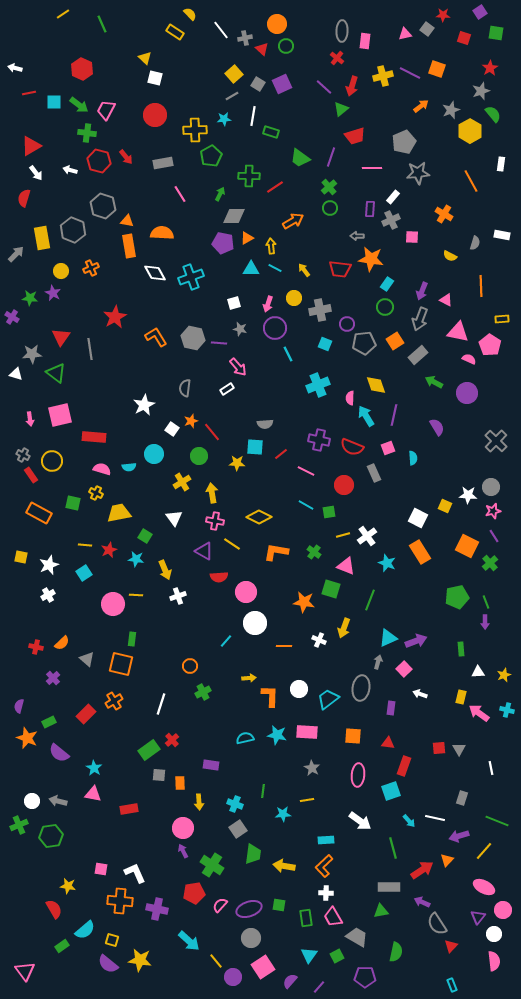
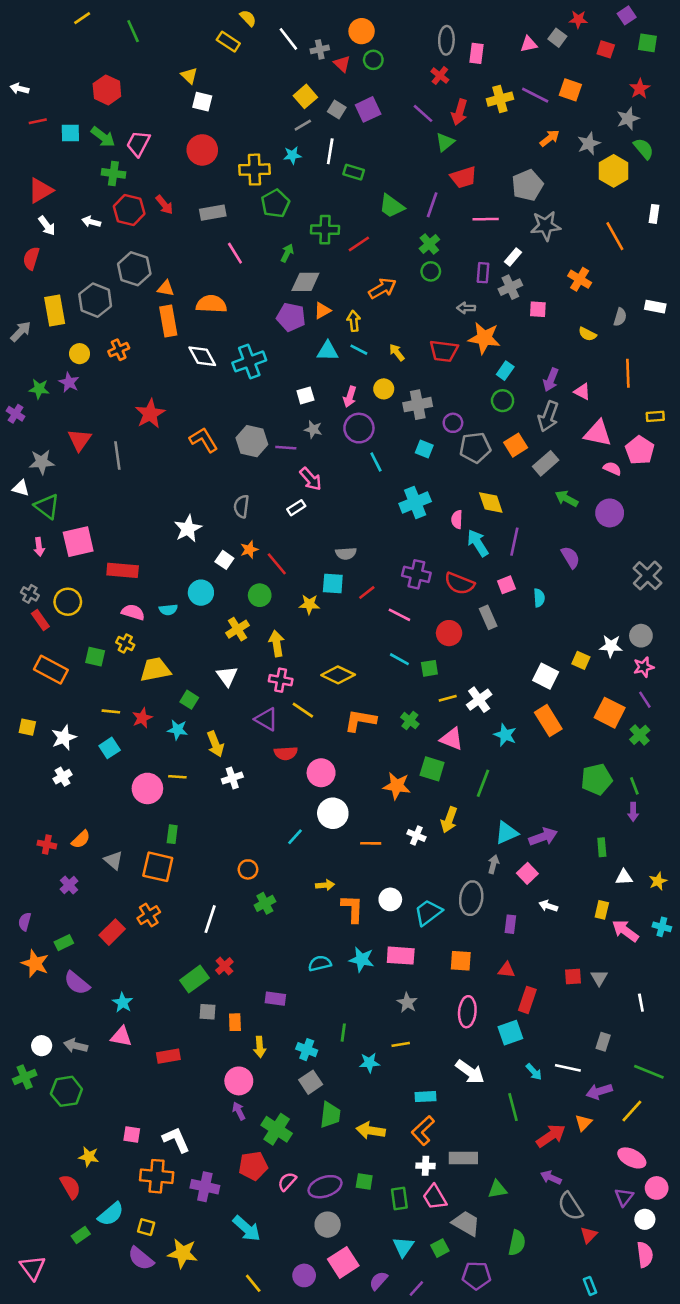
green triangle: (56, 373) -> (47, 506), moved
gray rectangle: (389, 887) -> (463, 1158), moved
yellow line: (216, 961) -> (253, 1283), moved

